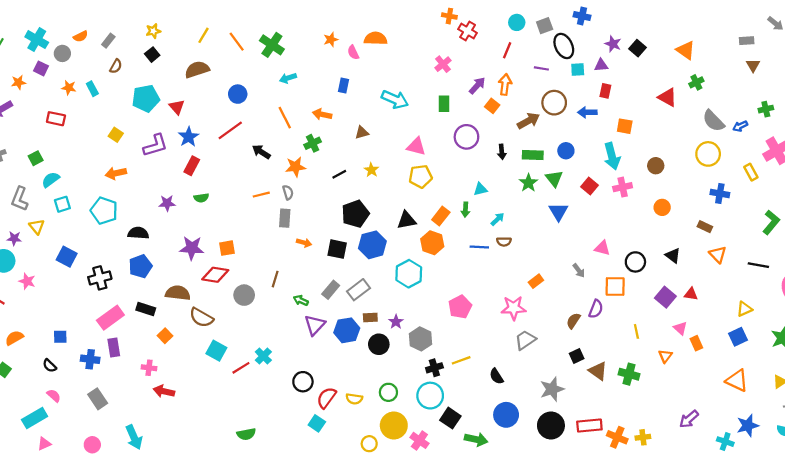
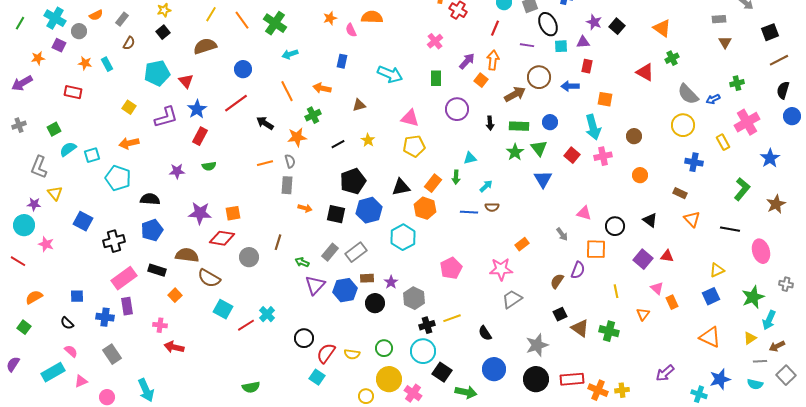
cyan square: (62, 204) -> (92, 155), moved
pink triangle: (44, 444) -> (81, 381), moved

